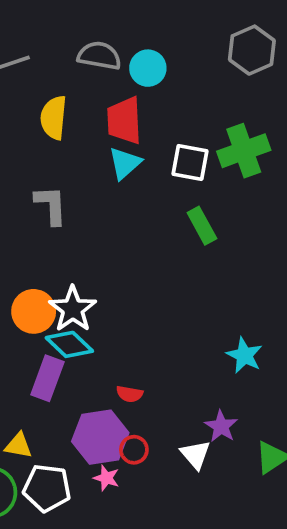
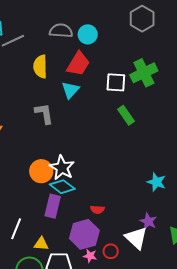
red trapezoid: (124, 120) -> (78, 64), turned -140
cyan triangle: (125, 163) -> (70, 90), moved
red circle: (134, 450) -> (111, 251), moved
white triangle: (195, 455) -> (136, 238), size x1.4

